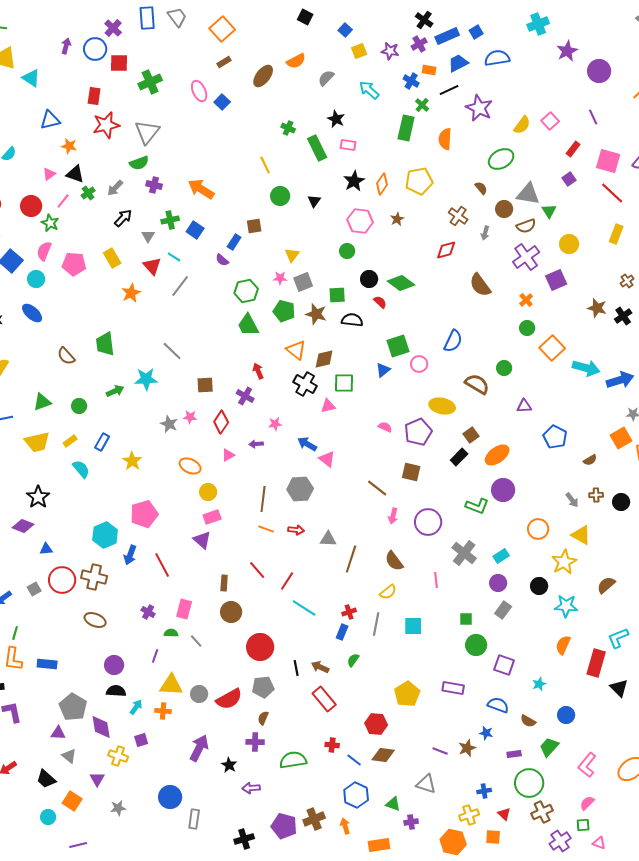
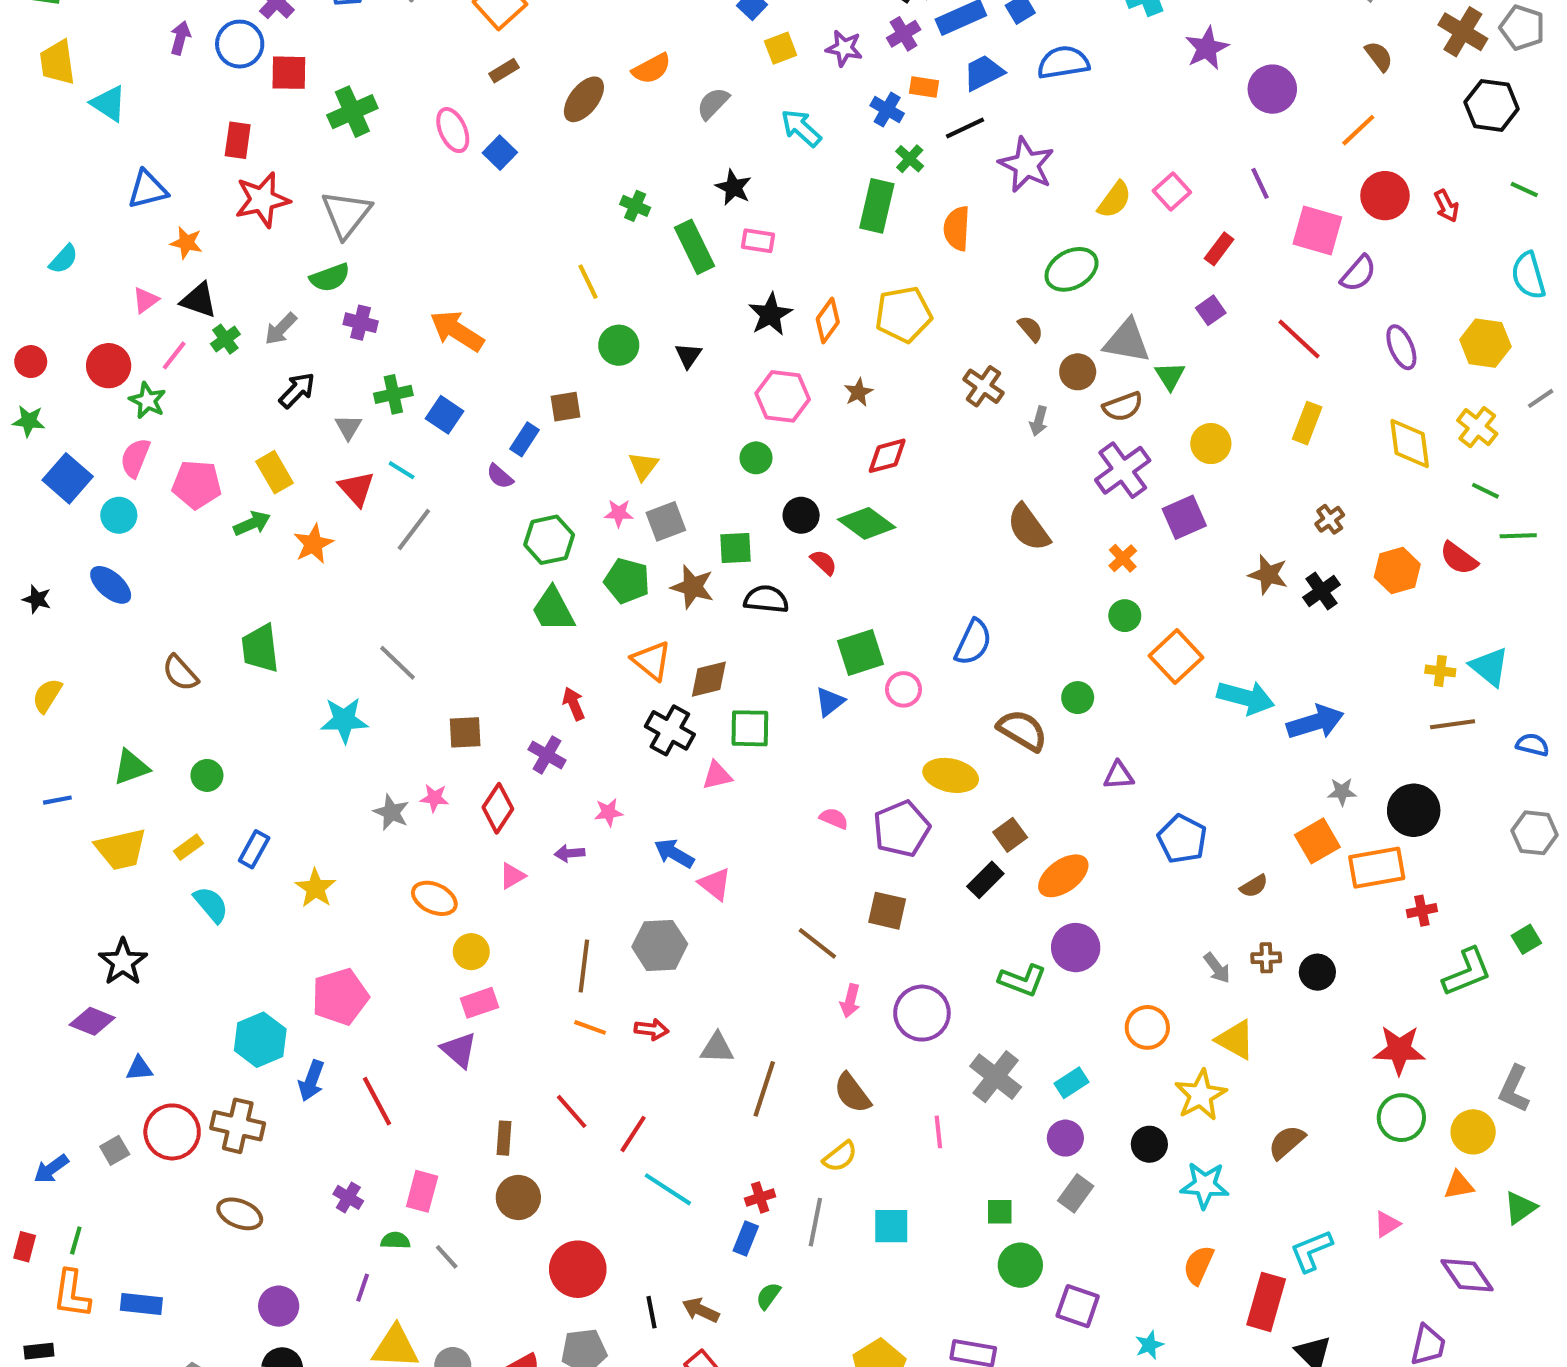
pink square: (608, 161) -> (1317, 230), moved
red diamond: (446, 250) -> (887, 456), moved
green arrow: (115, 391) -> (252, 523), moved

